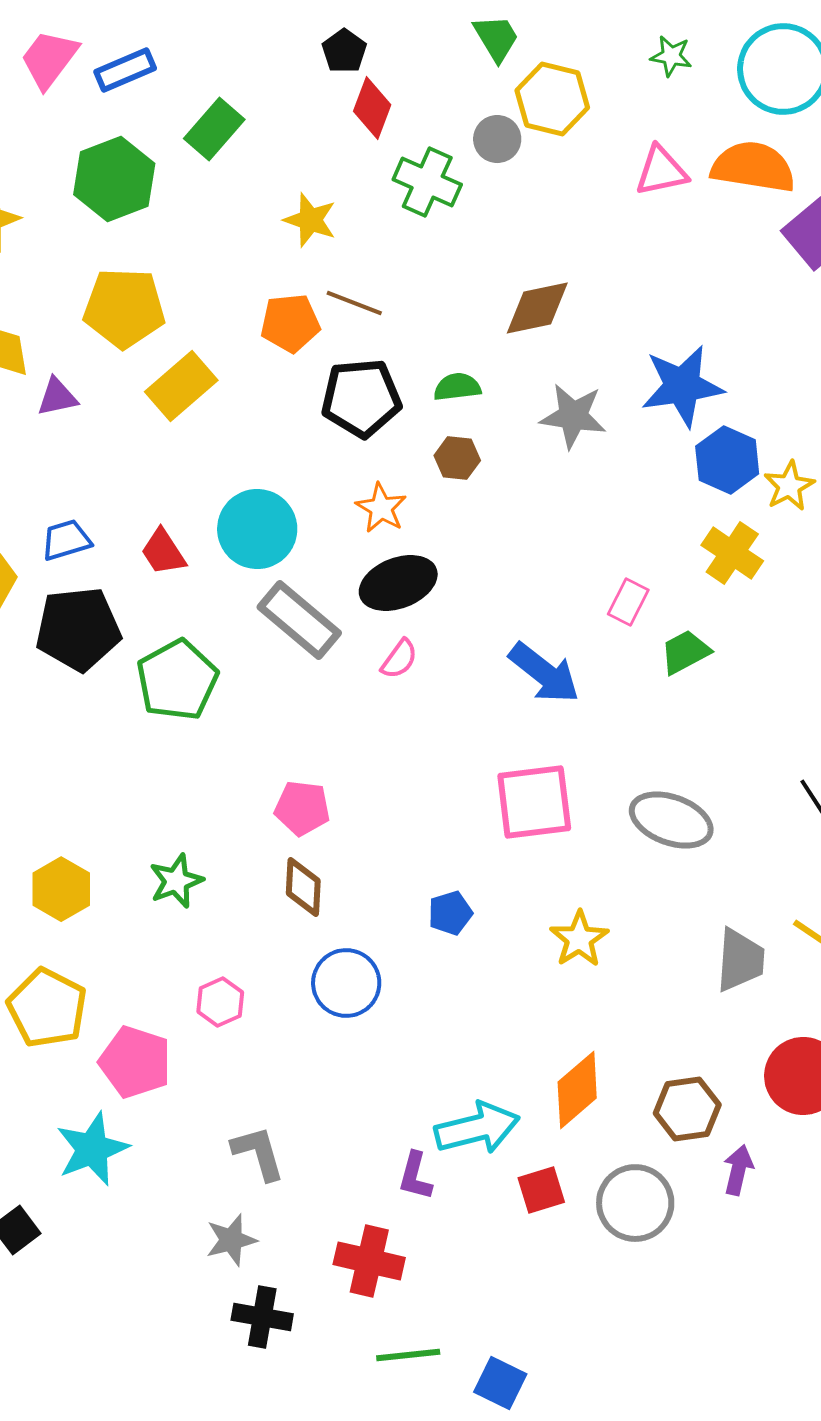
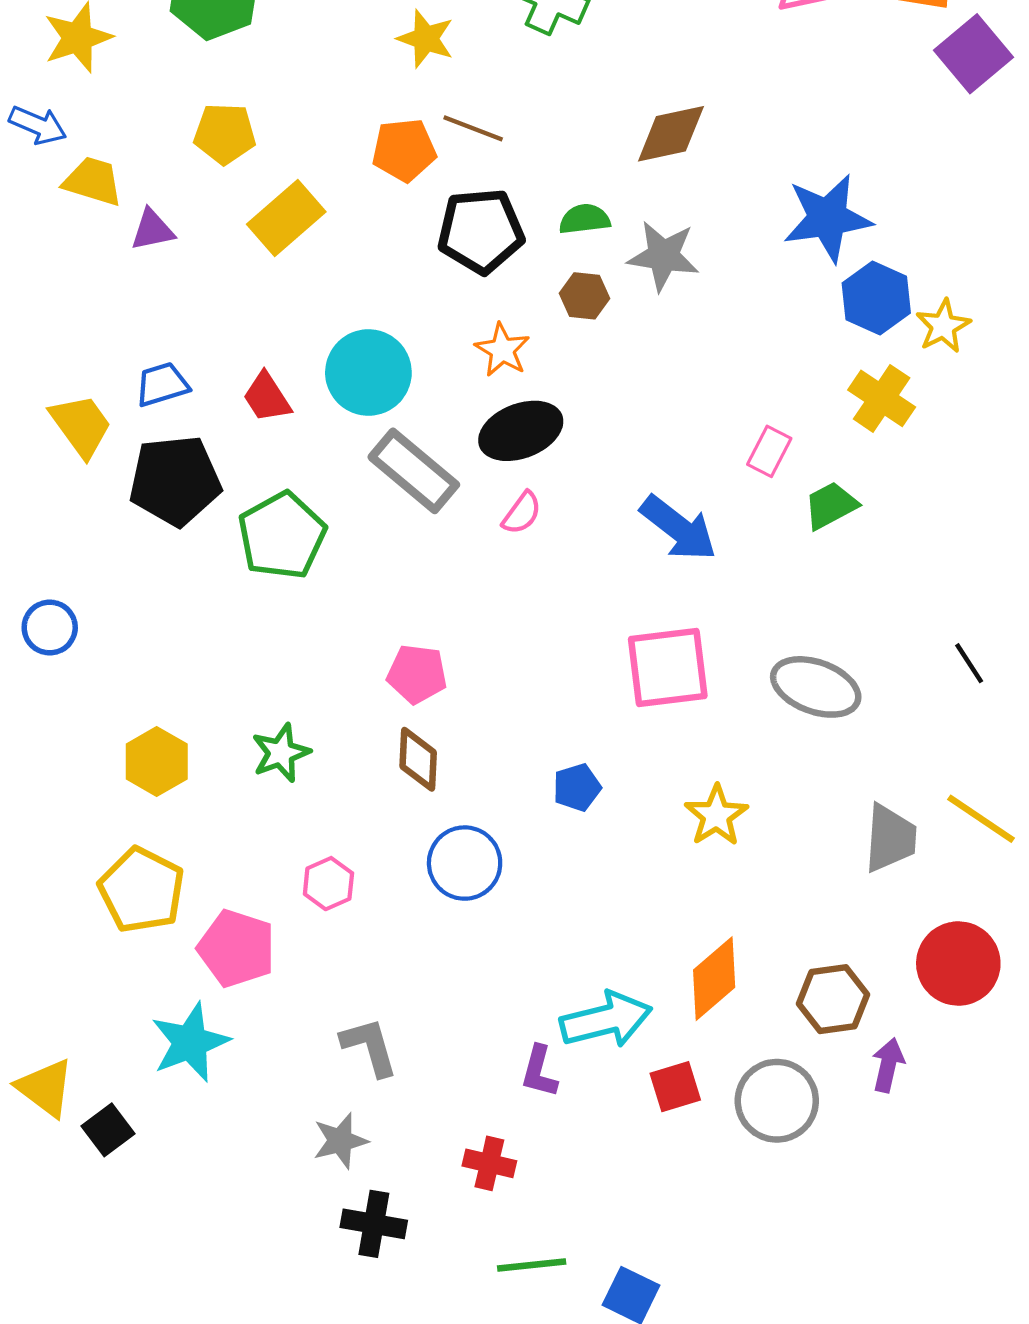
yellow pentagon: (124, 308) -> (225, 134), size x0.7
gray star: (573, 416) -> (663, 256), moved
red cross: (369, 1261) -> (489, 1163), size x0.7

